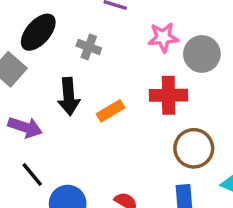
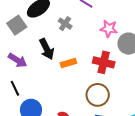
black arrow: (69, 97) -> (47, 49), turned -35
brown circle: (194, 148) -> (98, 95), moved

